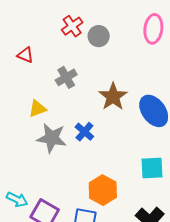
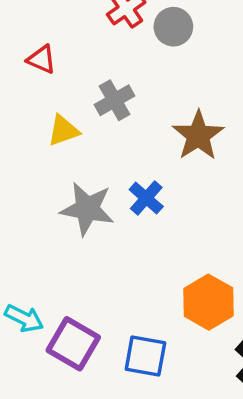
yellow triangle: (37, 109) -> (63, 130), moved
orange hexagon: (103, 190) -> (208, 302), moved

